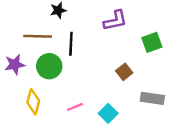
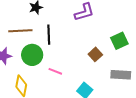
green square: (152, 42) -> (119, 41), moved
pink line: (75, 107) -> (55, 71), moved, turned 48

